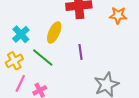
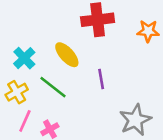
yellow ellipse: (54, 32) -> (67, 55), turned -65

